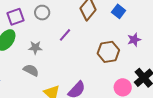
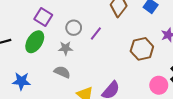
gray circle: (42, 13) -> (74, 28), moved
purple square: (15, 17) -> (43, 17), turned -36

